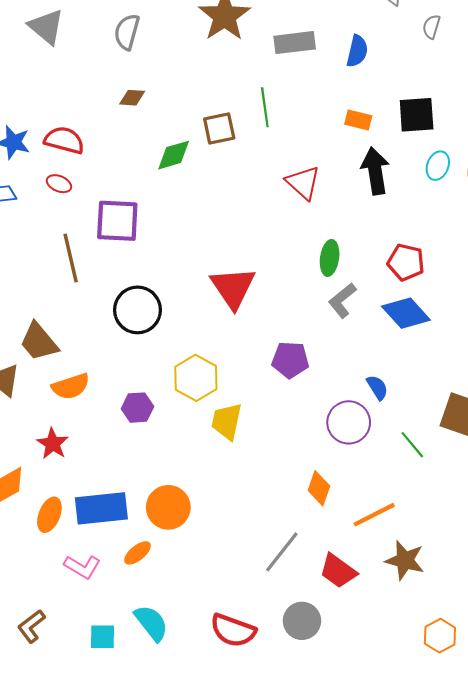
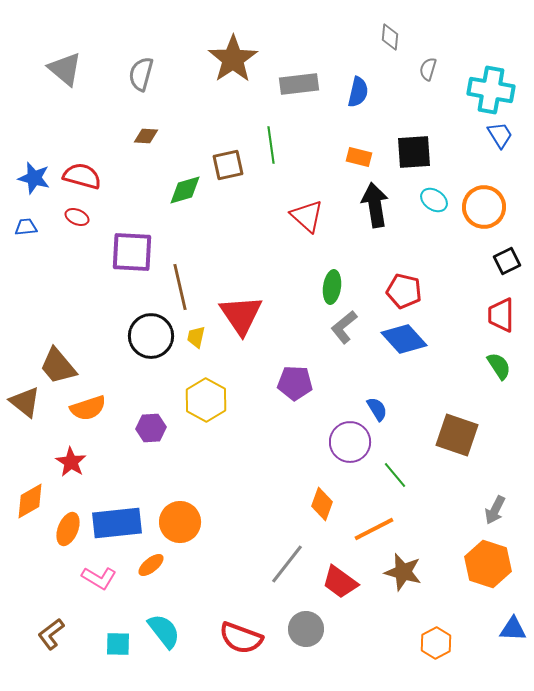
cyan ellipse: (438, 166) -> (434, 200), turned -76
brown line: (71, 258) -> (180, 287), moved
yellow trapezoid: (227, 421) -> (196, 337), moved, size x0.6
green line: (412, 445) -> (395, 475), moved

